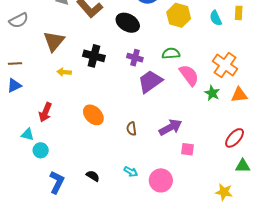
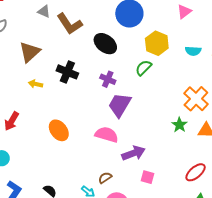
cyan semicircle: (216, 18) -> (193, 51), turned -70
green semicircle: (171, 53) -> (144, 68), moved, turned -48
pink semicircle: (189, 75) -> (107, 135), moved, turned -45
purple trapezoid: (150, 82) -> (120, 105), turned -32
brown semicircle: (131, 129) -> (105, 178), moved, turned 56

